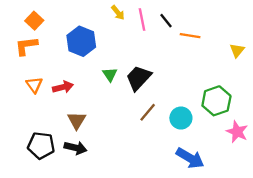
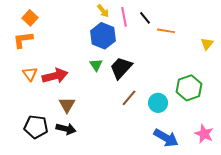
blue hexagon: (81, 41) -> (103, 36), moved
red arrow: (63, 87) -> (55, 76), size x1.4
pink star: (237, 132) -> (204, 134), moved

